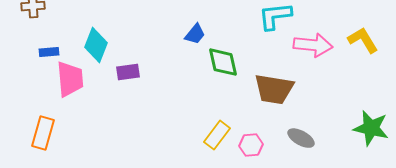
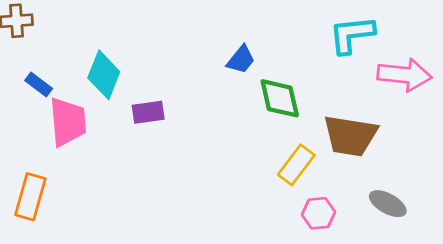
blue rectangle: (49, 52) -> (39, 84), turned 42
yellow rectangle: (217, 135) -> (296, 165), moved

